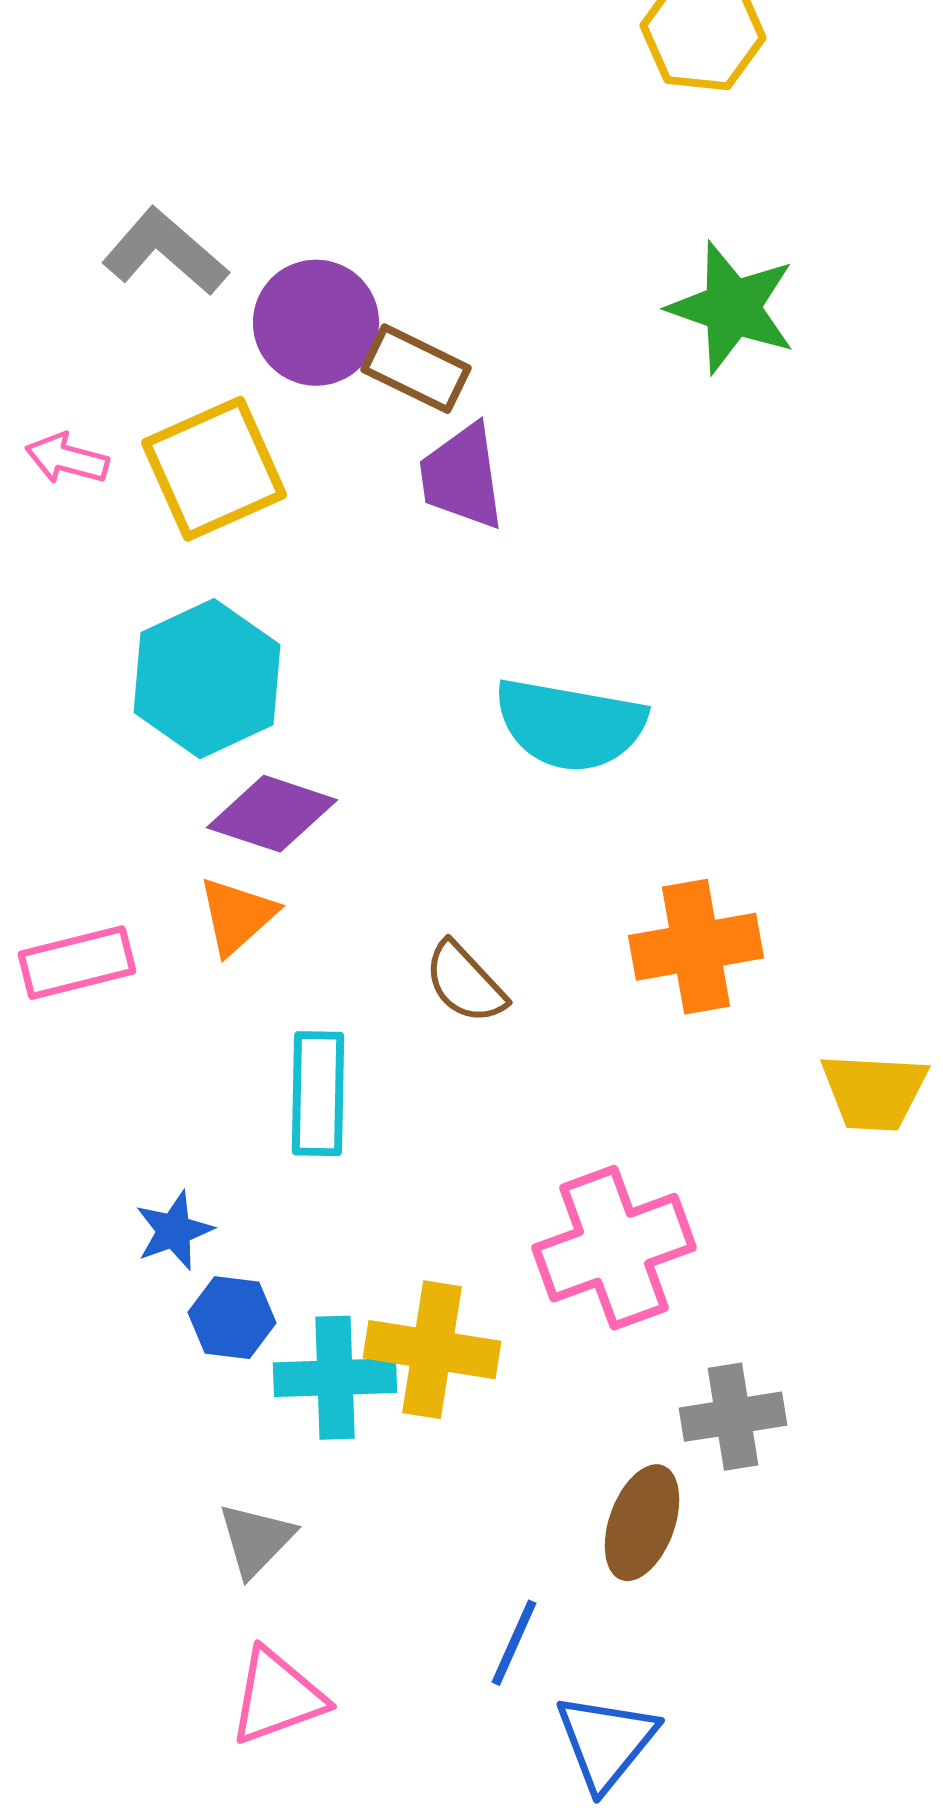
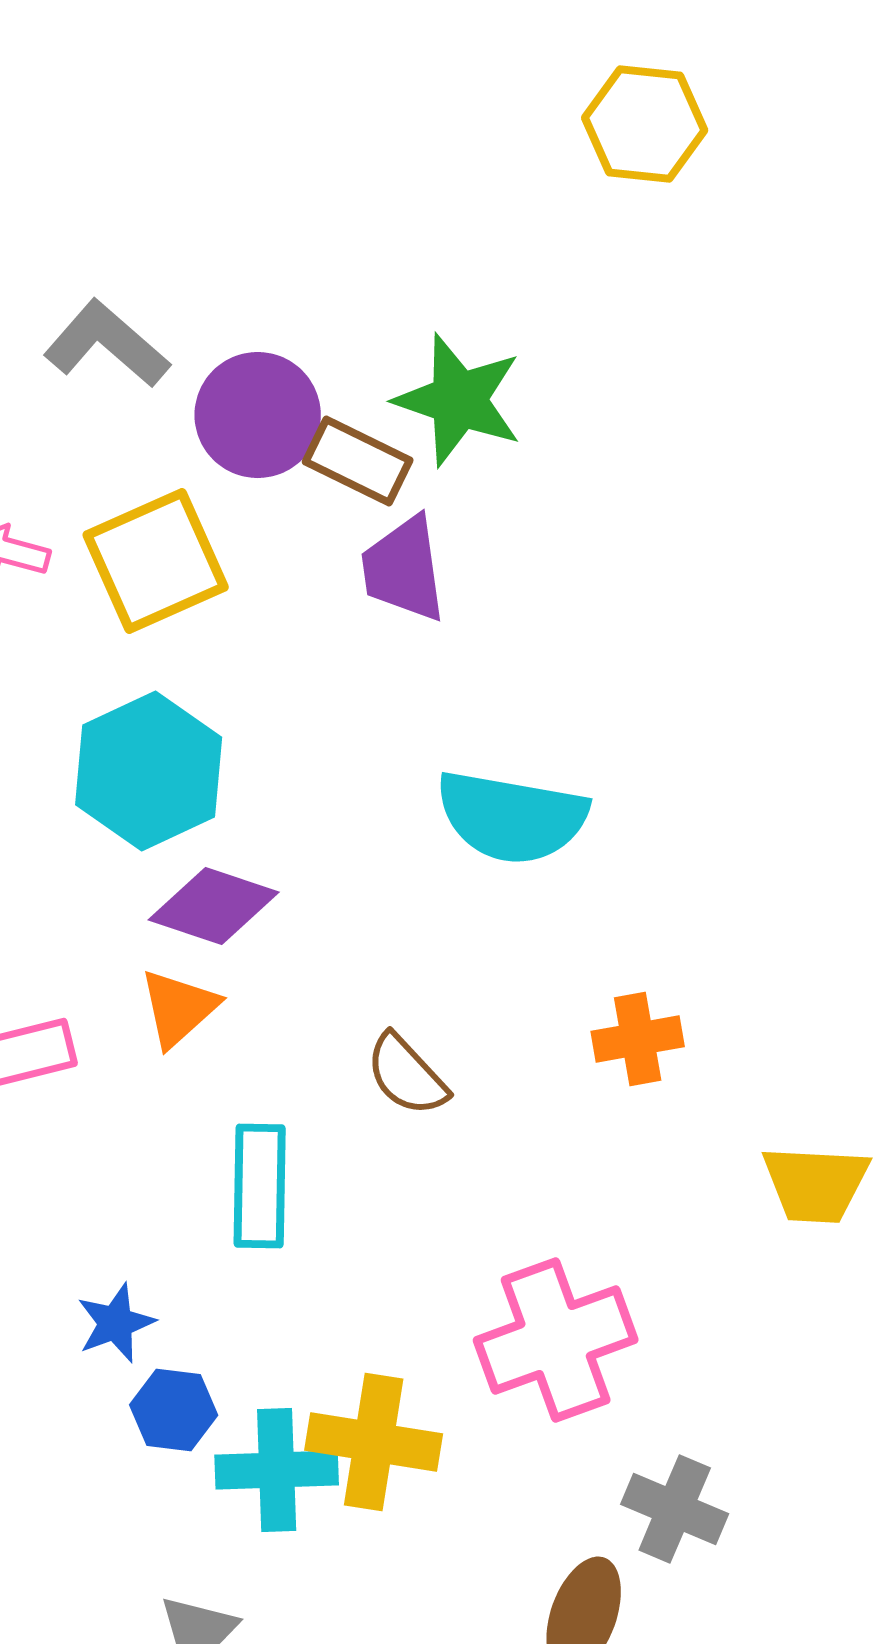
green star: (732, 308) -> (459, 400), moved
orange cross: (696, 947) -> (638, 1039), size x0.7
gray cross: (733, 1417) -> (675, 1509), turned 32

